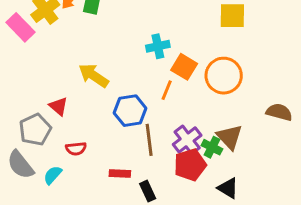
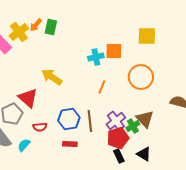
orange square: (184, 67) -> (114, 51), moved, turned -30
red triangle: (58, 106) -> (28, 98), size x1.5
blue hexagon: (130, 111) -> (69, 119), moved
green cross: (212, 147) -> (133, 126), turned 32
black rectangle: (148, 191) -> (119, 156), moved

